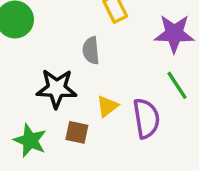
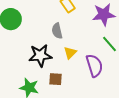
yellow triangle: (107, 106) -> (70, 53), moved

